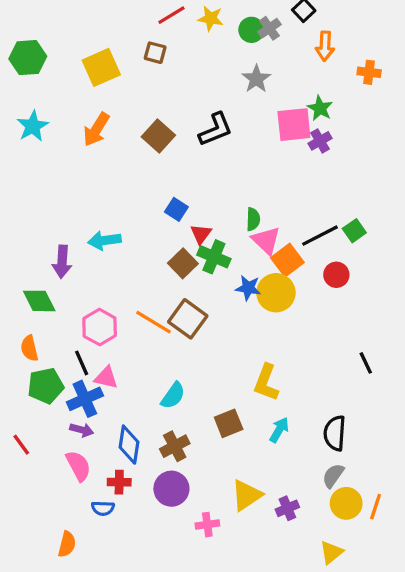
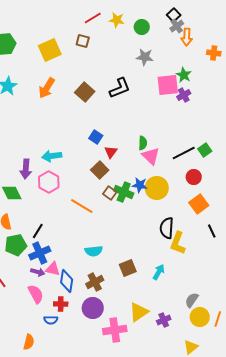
gray cross: (269, 28) -> (177, 26), moved
gray star: (256, 79) -> (145, 57), turned -30
green cross: (214, 257) -> (124, 192), moved
orange square: (287, 260) -> (199, 204), moved
brown square: (188, 319) -> (110, 193), moved, size x0.6
pink hexagon: (100, 327) -> (49, 182), moved
black line: (82, 363) -> (38, 231), turned 56
pink triangle: (106, 378) -> (53, 269), moved
yellow L-shape: (266, 383) -> (178, 243), moved
cyan semicircle: (173, 396) -> (94, 251), turned 48
black semicircle: (335, 433) -> (167, 228), moved
pink cross: (207, 525) -> (115, 330), size x1.6

